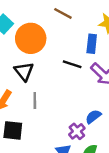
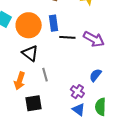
blue rectangle: (92, 44) -> (53, 23), moved
purple cross: (77, 131) -> (77, 92), moved

